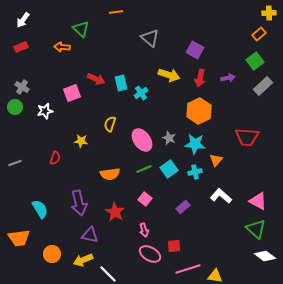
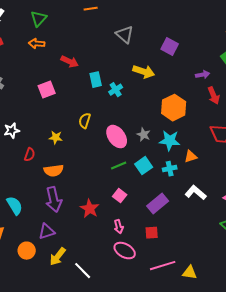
green triangle: (81, 29) -> (39, 19), moved, turned 30
red arrow: (200, 78) -> (214, 96), moved, turned -36
red arrow: (96, 79) -> (70, 62), moved
white star: (45, 111) -> (12, 131), moved
orange triangle: (216, 160) -> (191, 157), turned 32
orange semicircle: (110, 174) -> (54, 171), moved
purple rectangle: (183, 207) -> (158, 204), size x1.5
purple triangle: (90, 235) -> (47, 232), moved, turned -30
red square: (174, 246) -> (152, 233), moved
yellow arrow: (83, 260) -> (58, 257), turned -30

